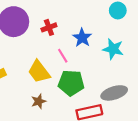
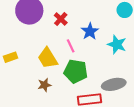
red cross: (49, 27) -> (61, 19), turned -32

